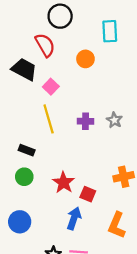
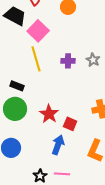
pink square: (51, 87) -> (38, 31), size x1.5
green circle: (24, 177) -> (15, 109), size x1.5

